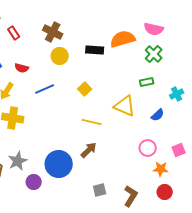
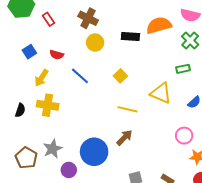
blue line: (45, 89) -> (80, 76), turned 66

